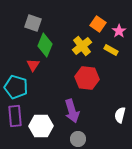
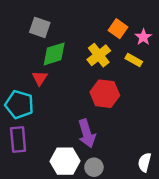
green diamond: (45, 45) -> (54, 54), turned 50
white semicircle: (120, 115) -> (145, 162), moved
white hexagon: (41, 126) -> (65, 161), moved

